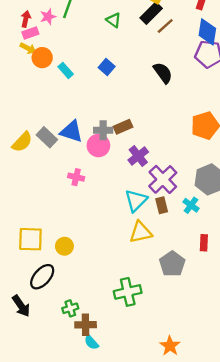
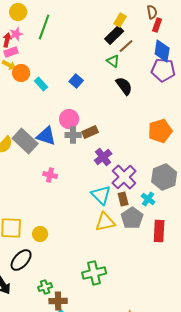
pink star: (48, 17) -> (16, 34), moved
green triangle: (114, 20) -> (113, 61), moved
gray rectangle: (47, 137) -> (25, 141), size x1.4
pink circle: (98, 145) -> (69, 119), moved
cyan triangle: (136, 201) -> (101, 195), turned -30
red rectangle: (204, 243) -> (159, 231), size x1.5
gray pentagon: (172, 264) -> (132, 218), moved

